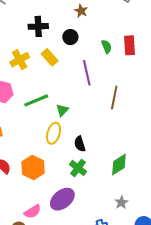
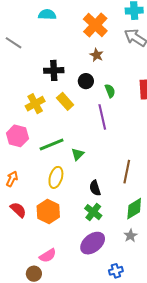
green semicircle: (107, 47) -> (110, 91), moved
brown line: (114, 97) -> (127, 172), moved
yellow ellipse: (54, 133) -> (56, 177), moved
purple ellipse: (62, 199) -> (93, 243), moved
gray star: (121, 202) -> (131, 236), moved

